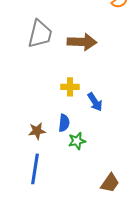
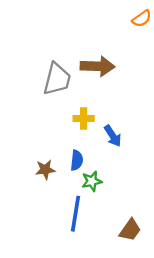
gray trapezoid: (40, 34) -> (57, 79), moved
blue line: (35, 169) -> (76, 214), moved

